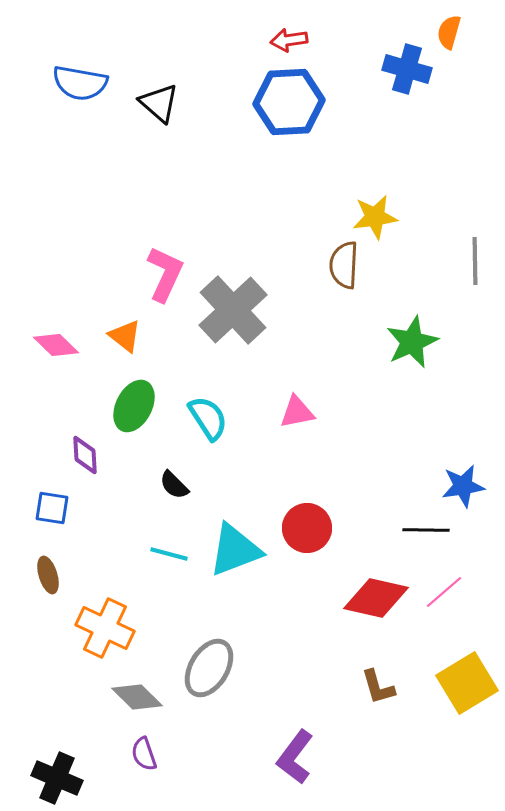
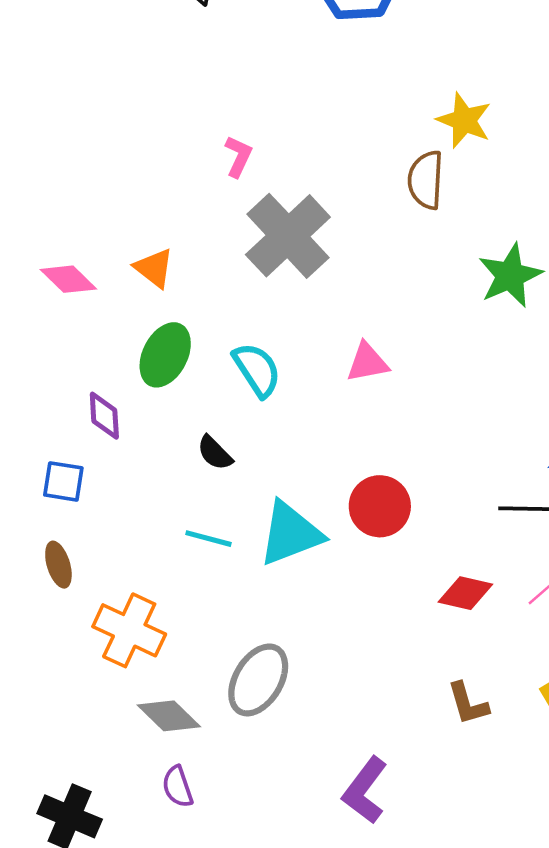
yellow star: (375, 217) -> (464, 120), turned 30
pink L-shape: (165, 274) -> (238, 156), moved, size x0.6
red diamond: (376, 598) -> (465, 593), size x0.7

